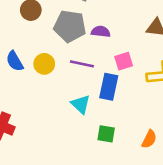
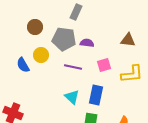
yellow circle: (44, 64) -> (41, 55), moved
blue rectangle: (109, 87) -> (96, 95), moved

